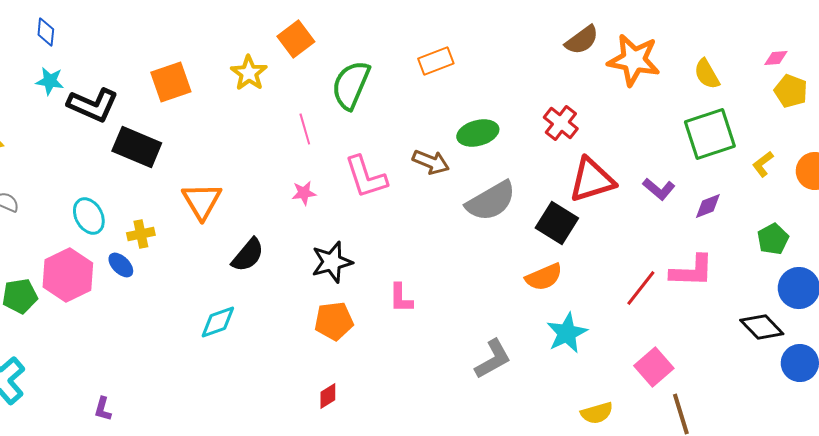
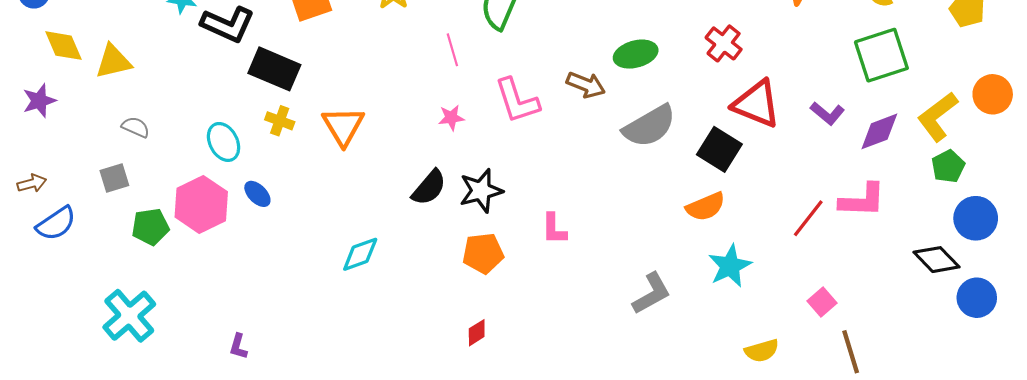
yellow L-shape: (763, 164) -> (938, 117), moved, size x1.8
red triangle: (592, 180) -> (756, 104), turned 39
purple diamond: (708, 206) -> (879, 131), size x1.4
yellow cross: (141, 234) -> (280, 121), moved, turned 32
black semicircle: (248, 255) -> (429, 188), moved
pink square: (654, 367) -> (822, 302), size x0.7

